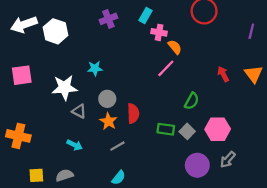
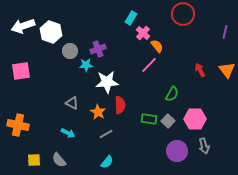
purple cross: (108, 19) -> (98, 49), moved
pink cross: (159, 32) -> (143, 33), turned 32
white star: (64, 88) -> (107, 82), moved
gray circle: (107, 99) -> (70, 51), moved
gray arrow: (228, 160) -> (204, 146), turned -56
gray semicircle: (64, 175) -> (59, 160), turned -112

